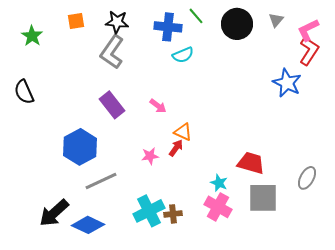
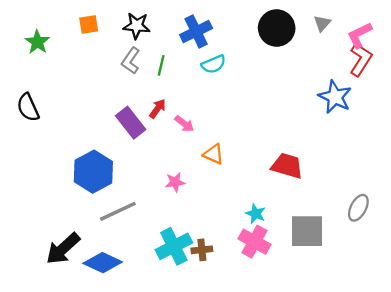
green line: (196, 16) -> (161, 65), moved, turned 54
blue cross: (168, 27) -> (196, 32), turned -32
gray L-shape: (112, 52) -> (131, 61), size x0.7
red arrow: (176, 148) -> (158, 109), moved
red trapezoid: (251, 163) -> (287, 166), moved

